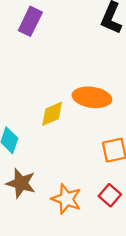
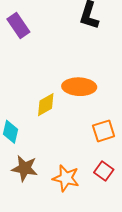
purple rectangle: (30, 21) -> (18, 25), turned -55

